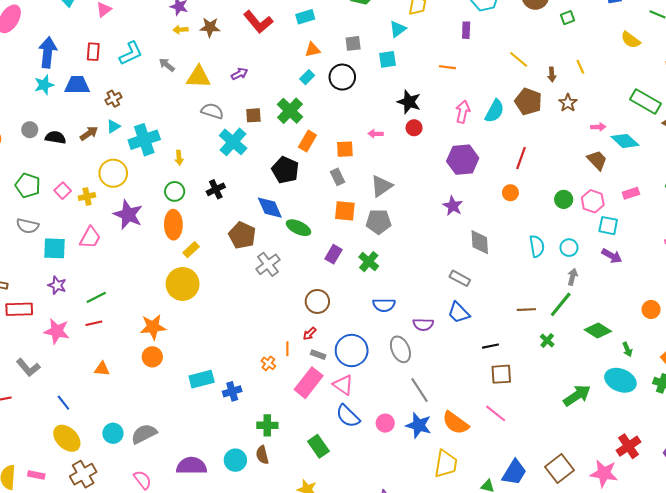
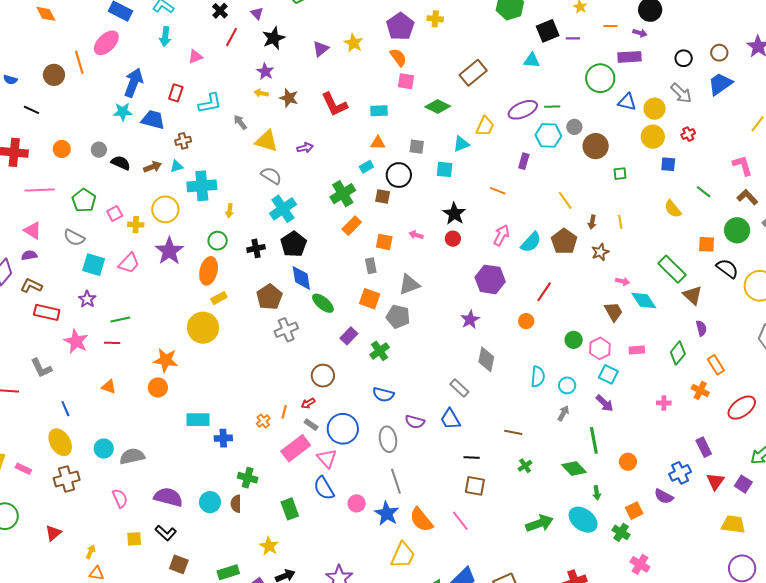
brown square: (253, 115) -> (383, 197), moved
black pentagon: (285, 170) -> (294, 244), moved
green line: (561, 304) -> (594, 440), moved, turned -64

